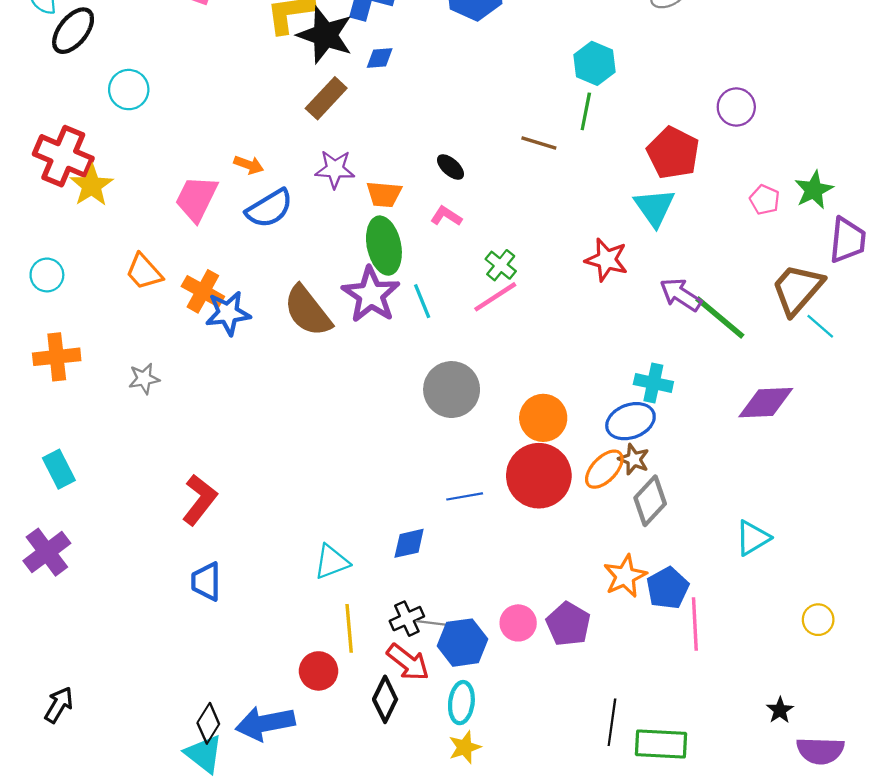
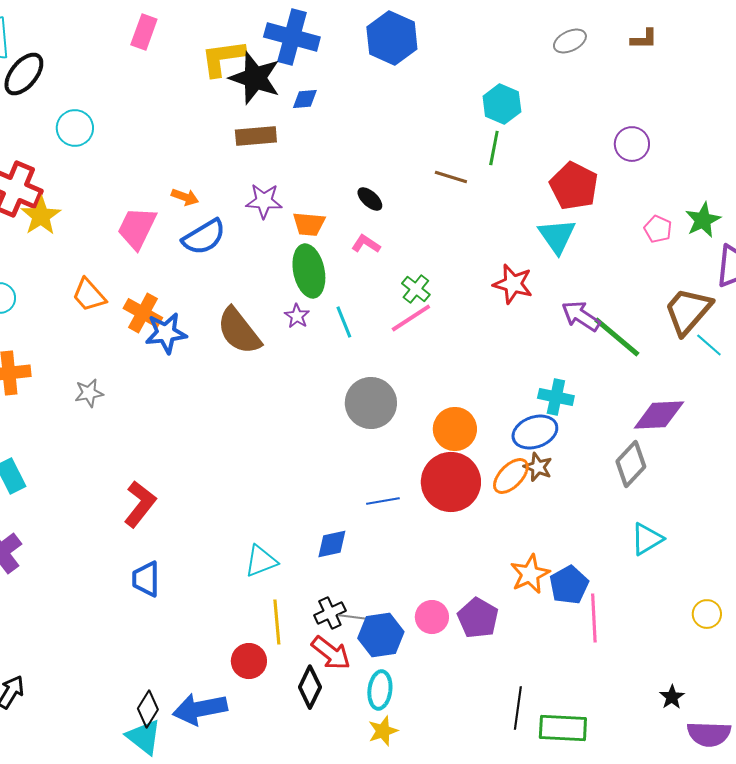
brown rectangle: (326, 98) -> (256, 136), turned 42
purple star: (371, 295) -> (297, 316), size x0.5
gray diamond: (650, 501) -> (631, 464), moved

